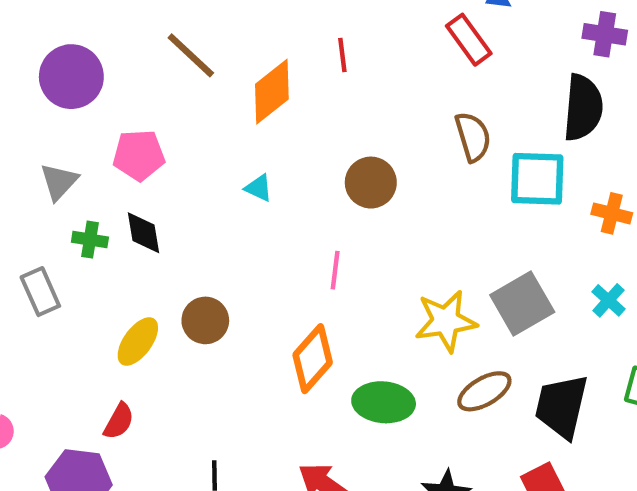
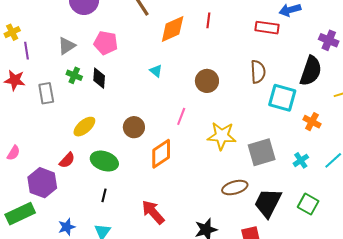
red rectangle: (469, 40) -> (267, 28), turned -60
brown circle: (205, 320) -> (134, 127), moved
yellow star: (446, 321) -> (222, 136), moved
green ellipse: (384, 402) -> (104, 161), moved

